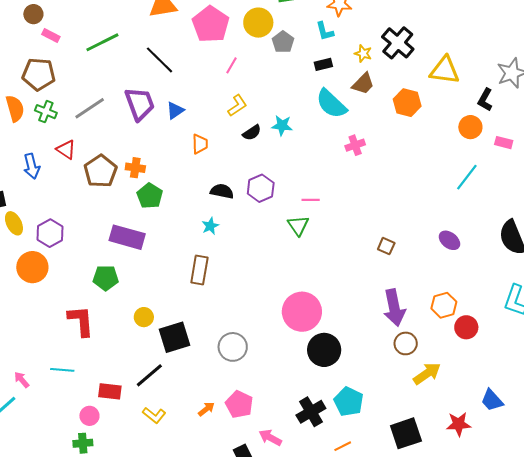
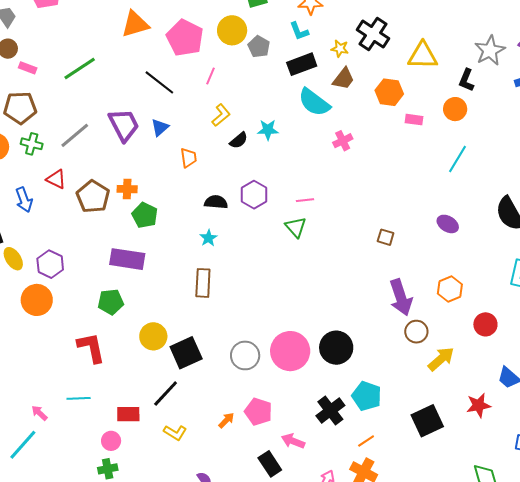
black line: (160, 60) -> (159, 82), moved
black rectangle: (323, 64) -> (302, 64), size x1.6
pink rectangle: (504, 143) -> (414, 120), moved
pink circle: (302, 312) -> (290, 351), moved
yellow circle: (144, 317) -> (153, 336), size x1.4
red circle: (466, 327) -> (485, 324), moved

